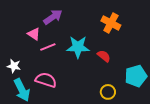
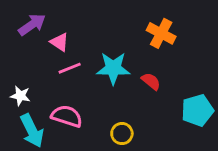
purple arrow: (53, 17) -> (32, 25), moved
pink triangle: (34, 34) -> (60, 42), moved
yellow circle: (108, 92) -> (122, 134), moved

